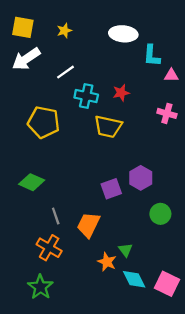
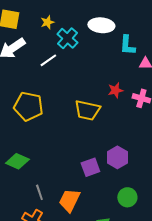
red star: (121, 93) -> (115, 90), moved
cyan cross: (86, 96) -> (67, 38), moved, turned 30
green circle: (160, 214) -> (127, 197), moved

